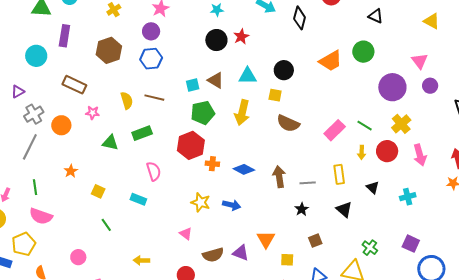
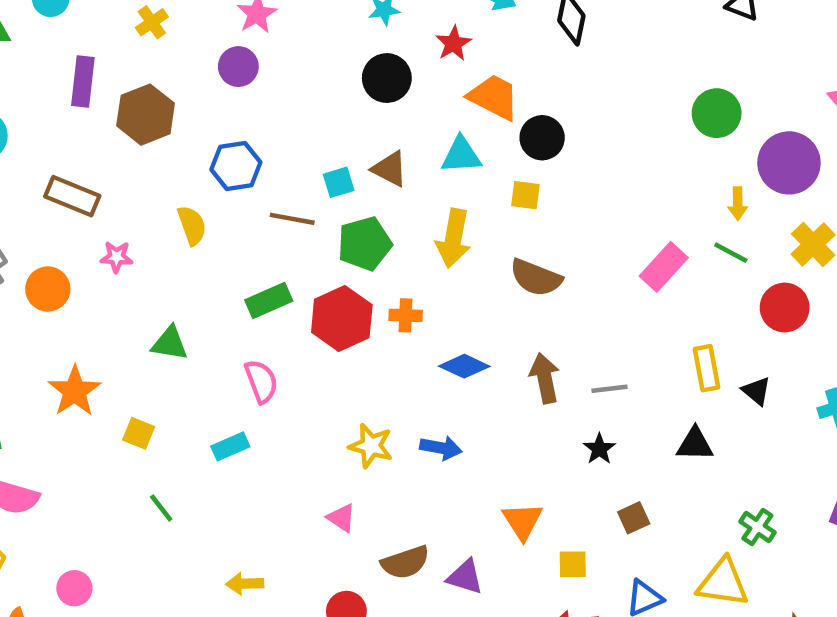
purple rectangle: (64, 36) -> (83, 82), moved
red star: (241, 37) -> (453, 43), moved
green circle: (363, 52) -> (717, 113), moved
blue hexagon: (151, 59) -> (236, 166), moved
orange trapezoid: (331, 61) -> (494, 97), moved, turned -120
brown line: (154, 98) -> (292, 219), moved
brown semicircle: (288, 123) -> (536, 278), moved
green rectangle: (142, 133) -> (269, 300), moved
green triangle: (110, 143) -> (170, 343), moved
yellow arrow: (362, 152) -> (738, 203), moved
orange cross: (212, 164) -> (406, 315), moved
orange star: (71, 171) -> (75, 391), size x1.6
yellow rectangle: (339, 174) -> (706, 368), moved
cyan rectangle: (138, 199) -> (230, 446), turned -42
black triangle: (344, 209) -> (695, 444), turned -36
purple triangle: (241, 253) -> (465, 577), moved
pink circle: (78, 257) -> (74, 588), moved

